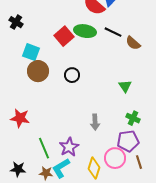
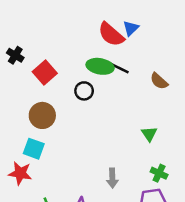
black line: (113, 32) -> (118, 68), moved
red square: (64, 36) -> (45, 72), moved
cyan square: (31, 52) -> (34, 149), moved
black circle: (72, 75) -> (84, 91), moved

